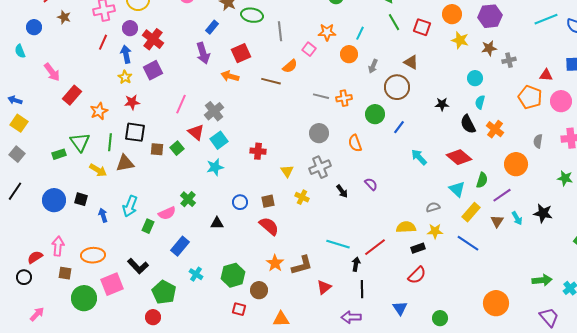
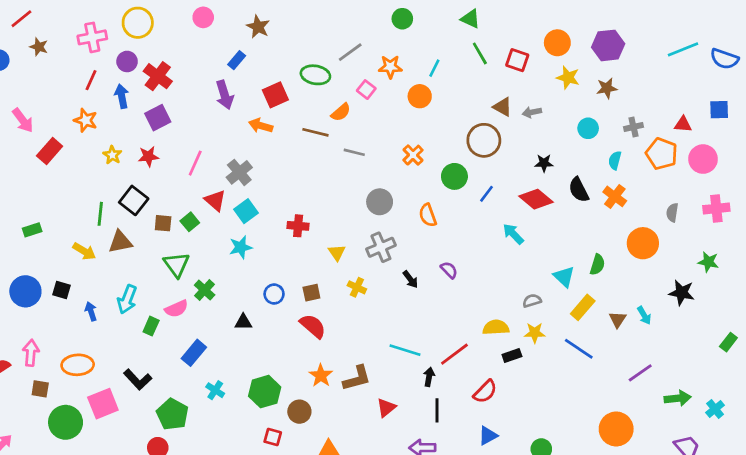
green ellipse: (252, 15) -> (315, 75), moved
gray line: (280, 31) -> (350, 52), moved, turned 60
gray cross: (509, 60) -> (634, 127), moved
gray arrow: (373, 66) -> (532, 112), moved, turned 56
yellow star: (125, 77) -> (112, 155), moved
gray line: (321, 96) -> (354, 152), moved
orange cross: (344, 98) -> (413, 155), turned -35
red star: (132, 102) -> (148, 156), moved
cyan semicircle: (480, 102) -> (615, 160), moved
orange star: (99, 111) -> (86, 120), moved, turned -30
black square: (135, 132) -> (134, 200), turned 30
green triangle: (80, 142) -> (176, 265), moved
red diamond: (459, 157) -> (536, 199), moved
purple line: (502, 195) -> (640, 373), moved
black star: (543, 213) -> (682, 293), moved
red semicircle: (417, 275) -> (485, 392), moved
blue triangle: (400, 308) -> (488, 436), turned 35

